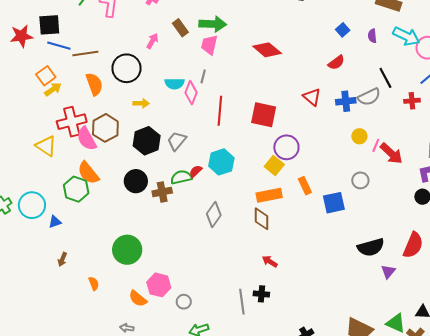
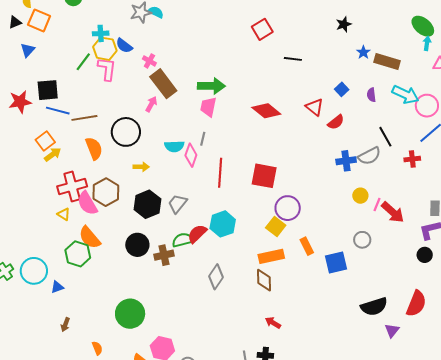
brown rectangle: (180, 28) -> (163, 84), moved, size x1.6
red triangle: (312, 97) -> (315, 107), moved
yellow triangle: (46, 146) -> (64, 214), moved, size x0.6
red semicircle: (196, 171) -> (197, 234), size x1.5

